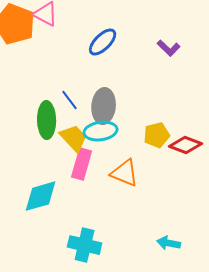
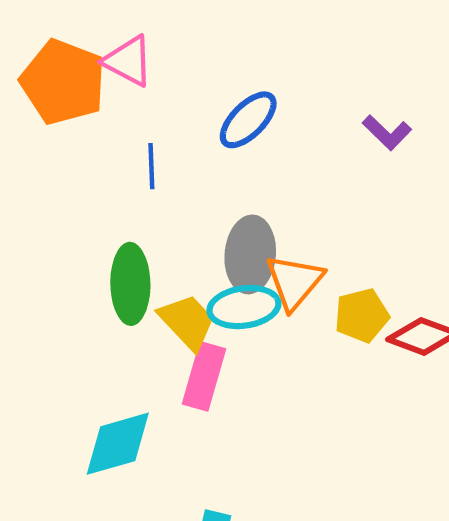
blue line: (70, 100) -> (151, 166), moved, turned 35
orange triangle: (125, 173) -> (294, 282), moved, turned 48

